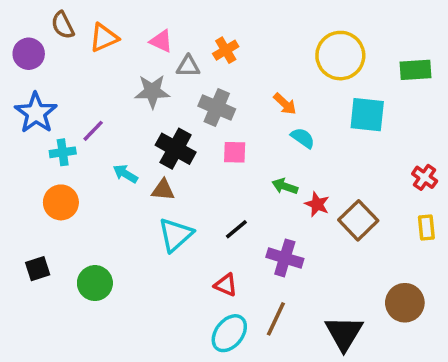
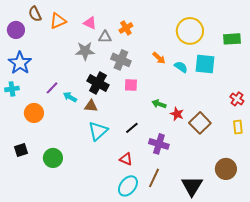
purple line: (93, 131) -> (52, 88), moved
cyan semicircle: (303, 138) -> (181, 67), moved
cyan cross: (63, 152) -> (12, 89), moved

